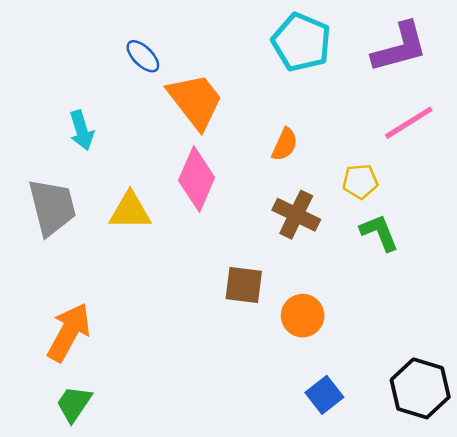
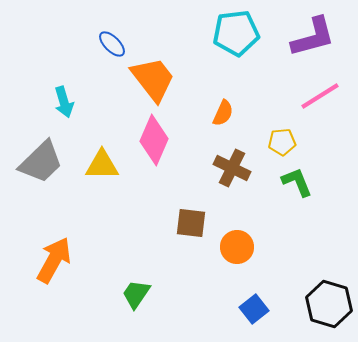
cyan pentagon: (301, 42) -> (236, 33), turned -30
gray trapezoid: (52, 207) -> (41, 162), turned 60
green trapezoid: (74, 404) -> (136, 294), moved

